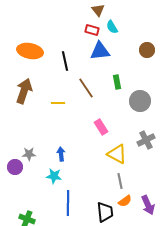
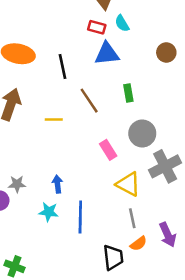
gray circle: (140, 101) -> (142, 133), moved
gray cross: (146, 140) -> (165, 166), size x1.4
blue line: (68, 203) -> (80, 217), moved
purple arrow: (148, 205) -> (168, 235), moved

